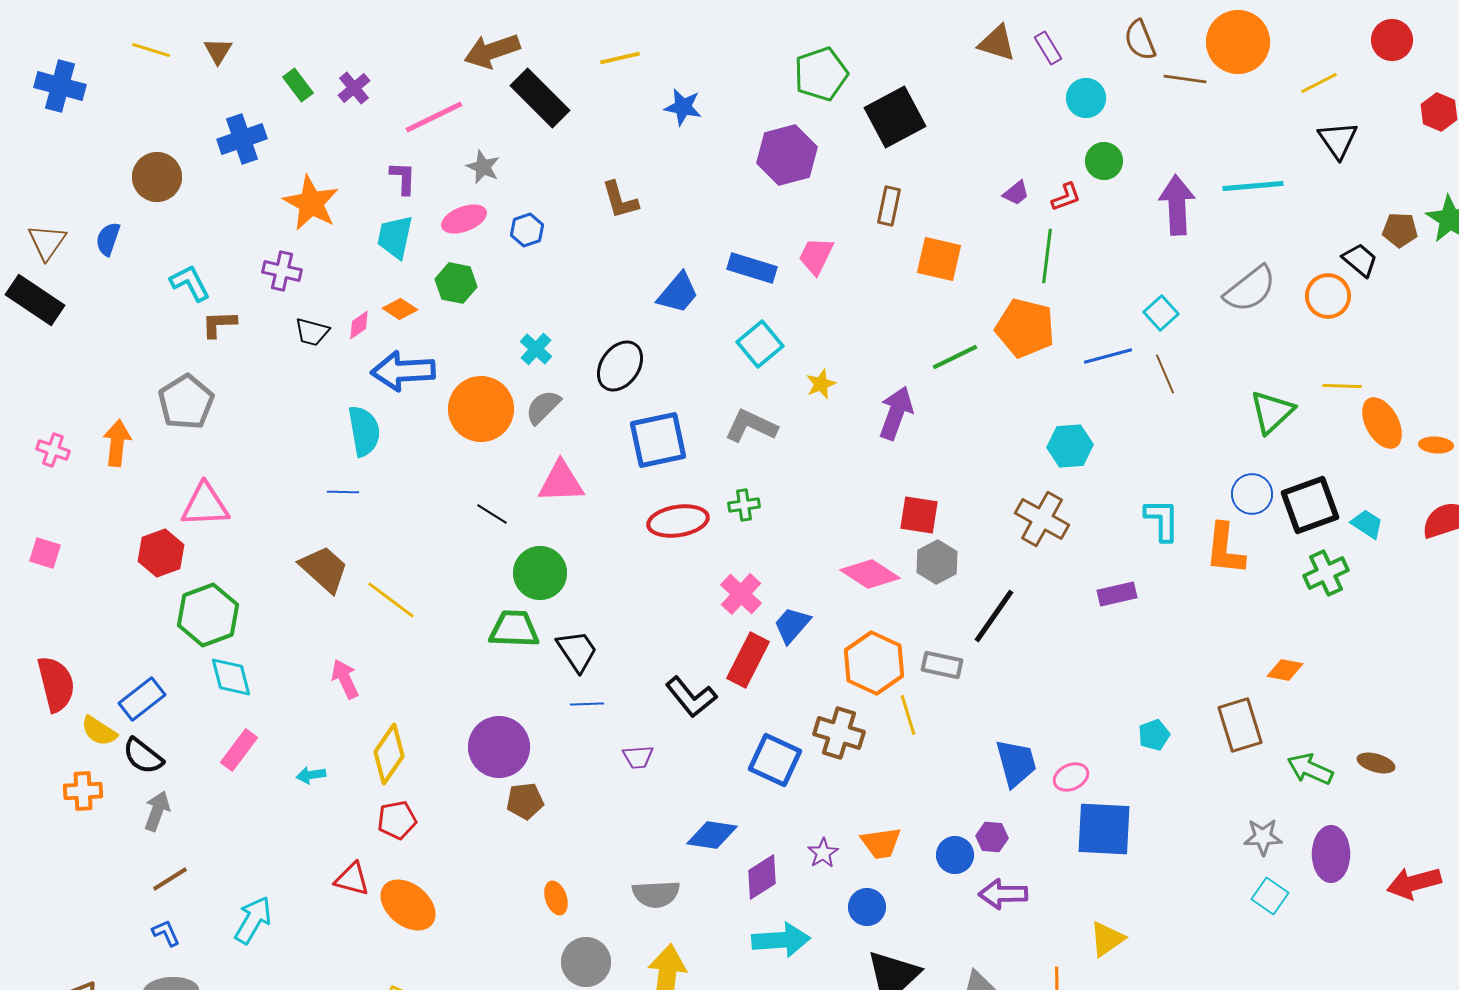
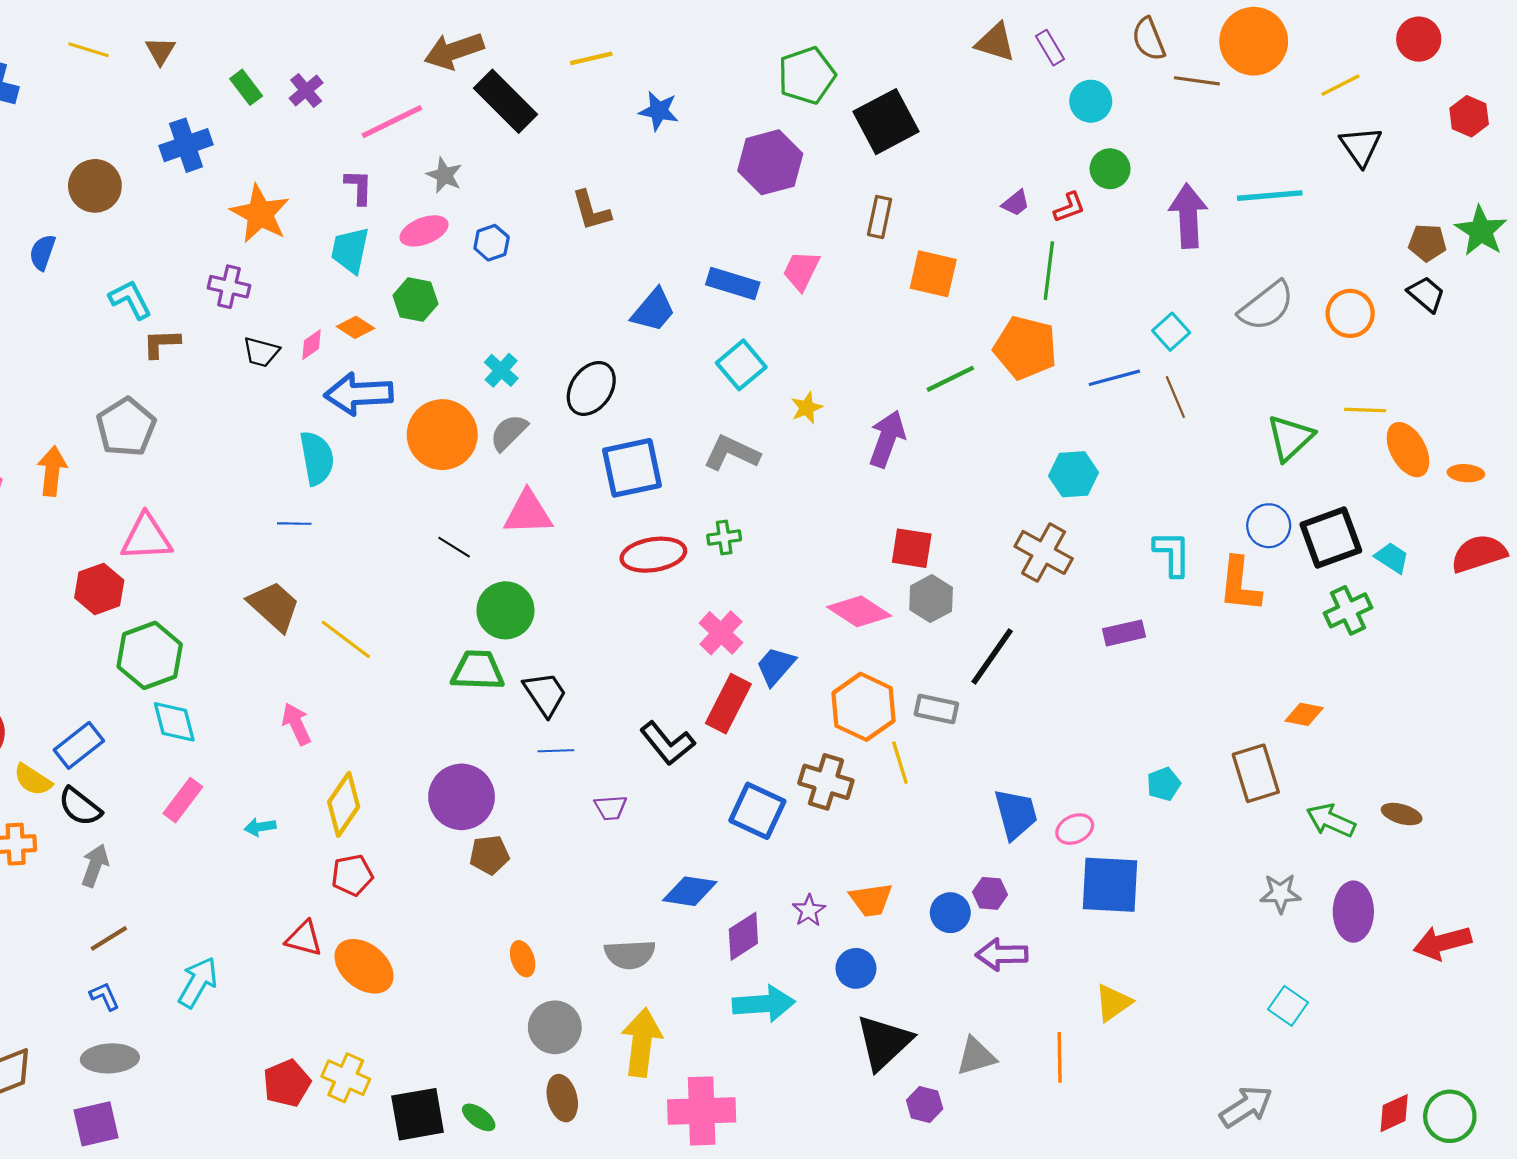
black trapezoid: (1360, 260) -> (1426, 294), moved
cyan square: (1270, 896) -> (1288, 1006), moved

